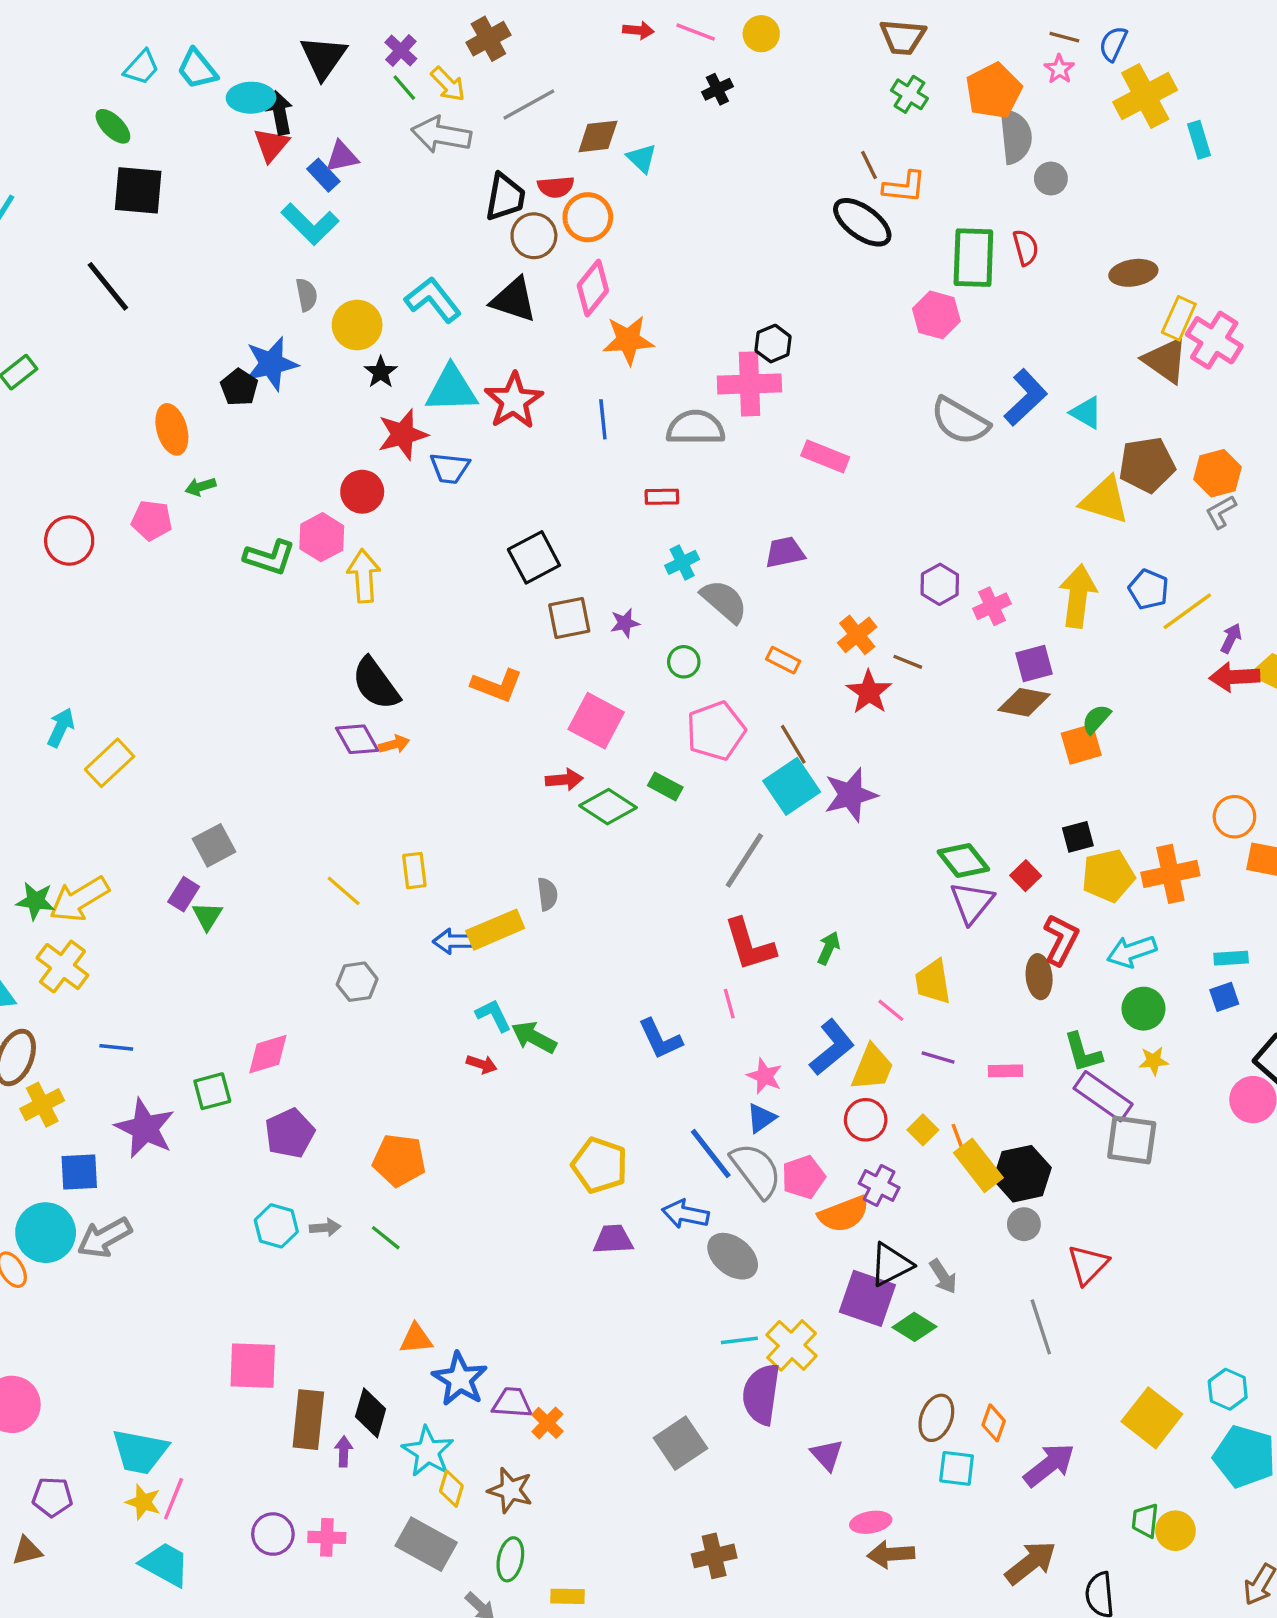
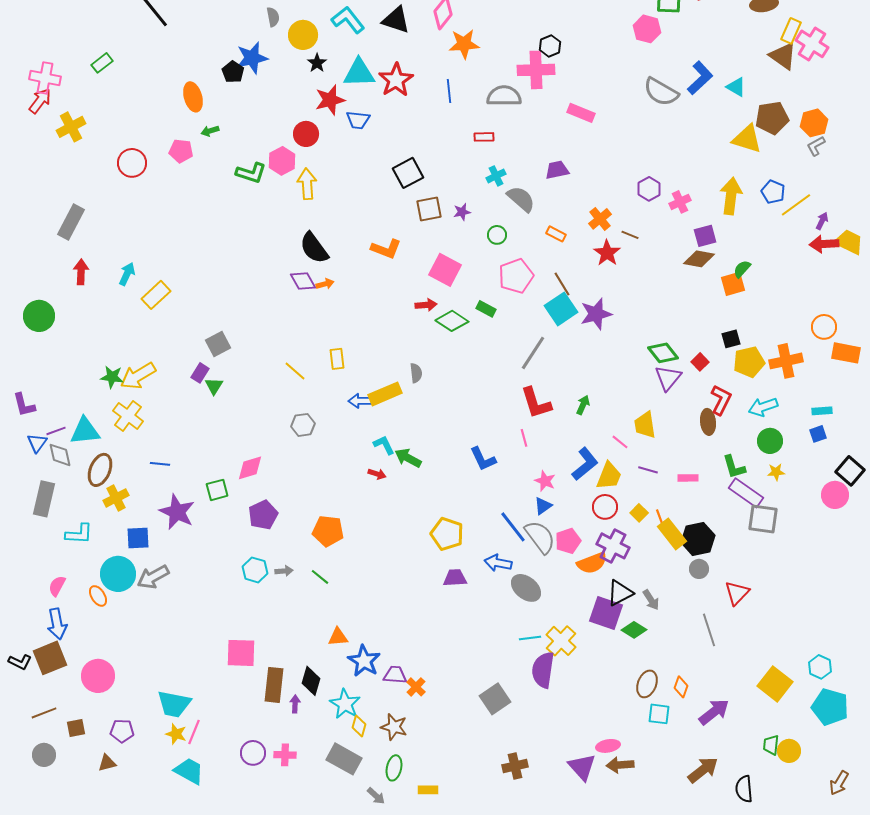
purple cross: (879, 1185) -> (613, 546), size x1.4
purple triangle: (827, 1455) -> (582, 767), moved, size x1.4

